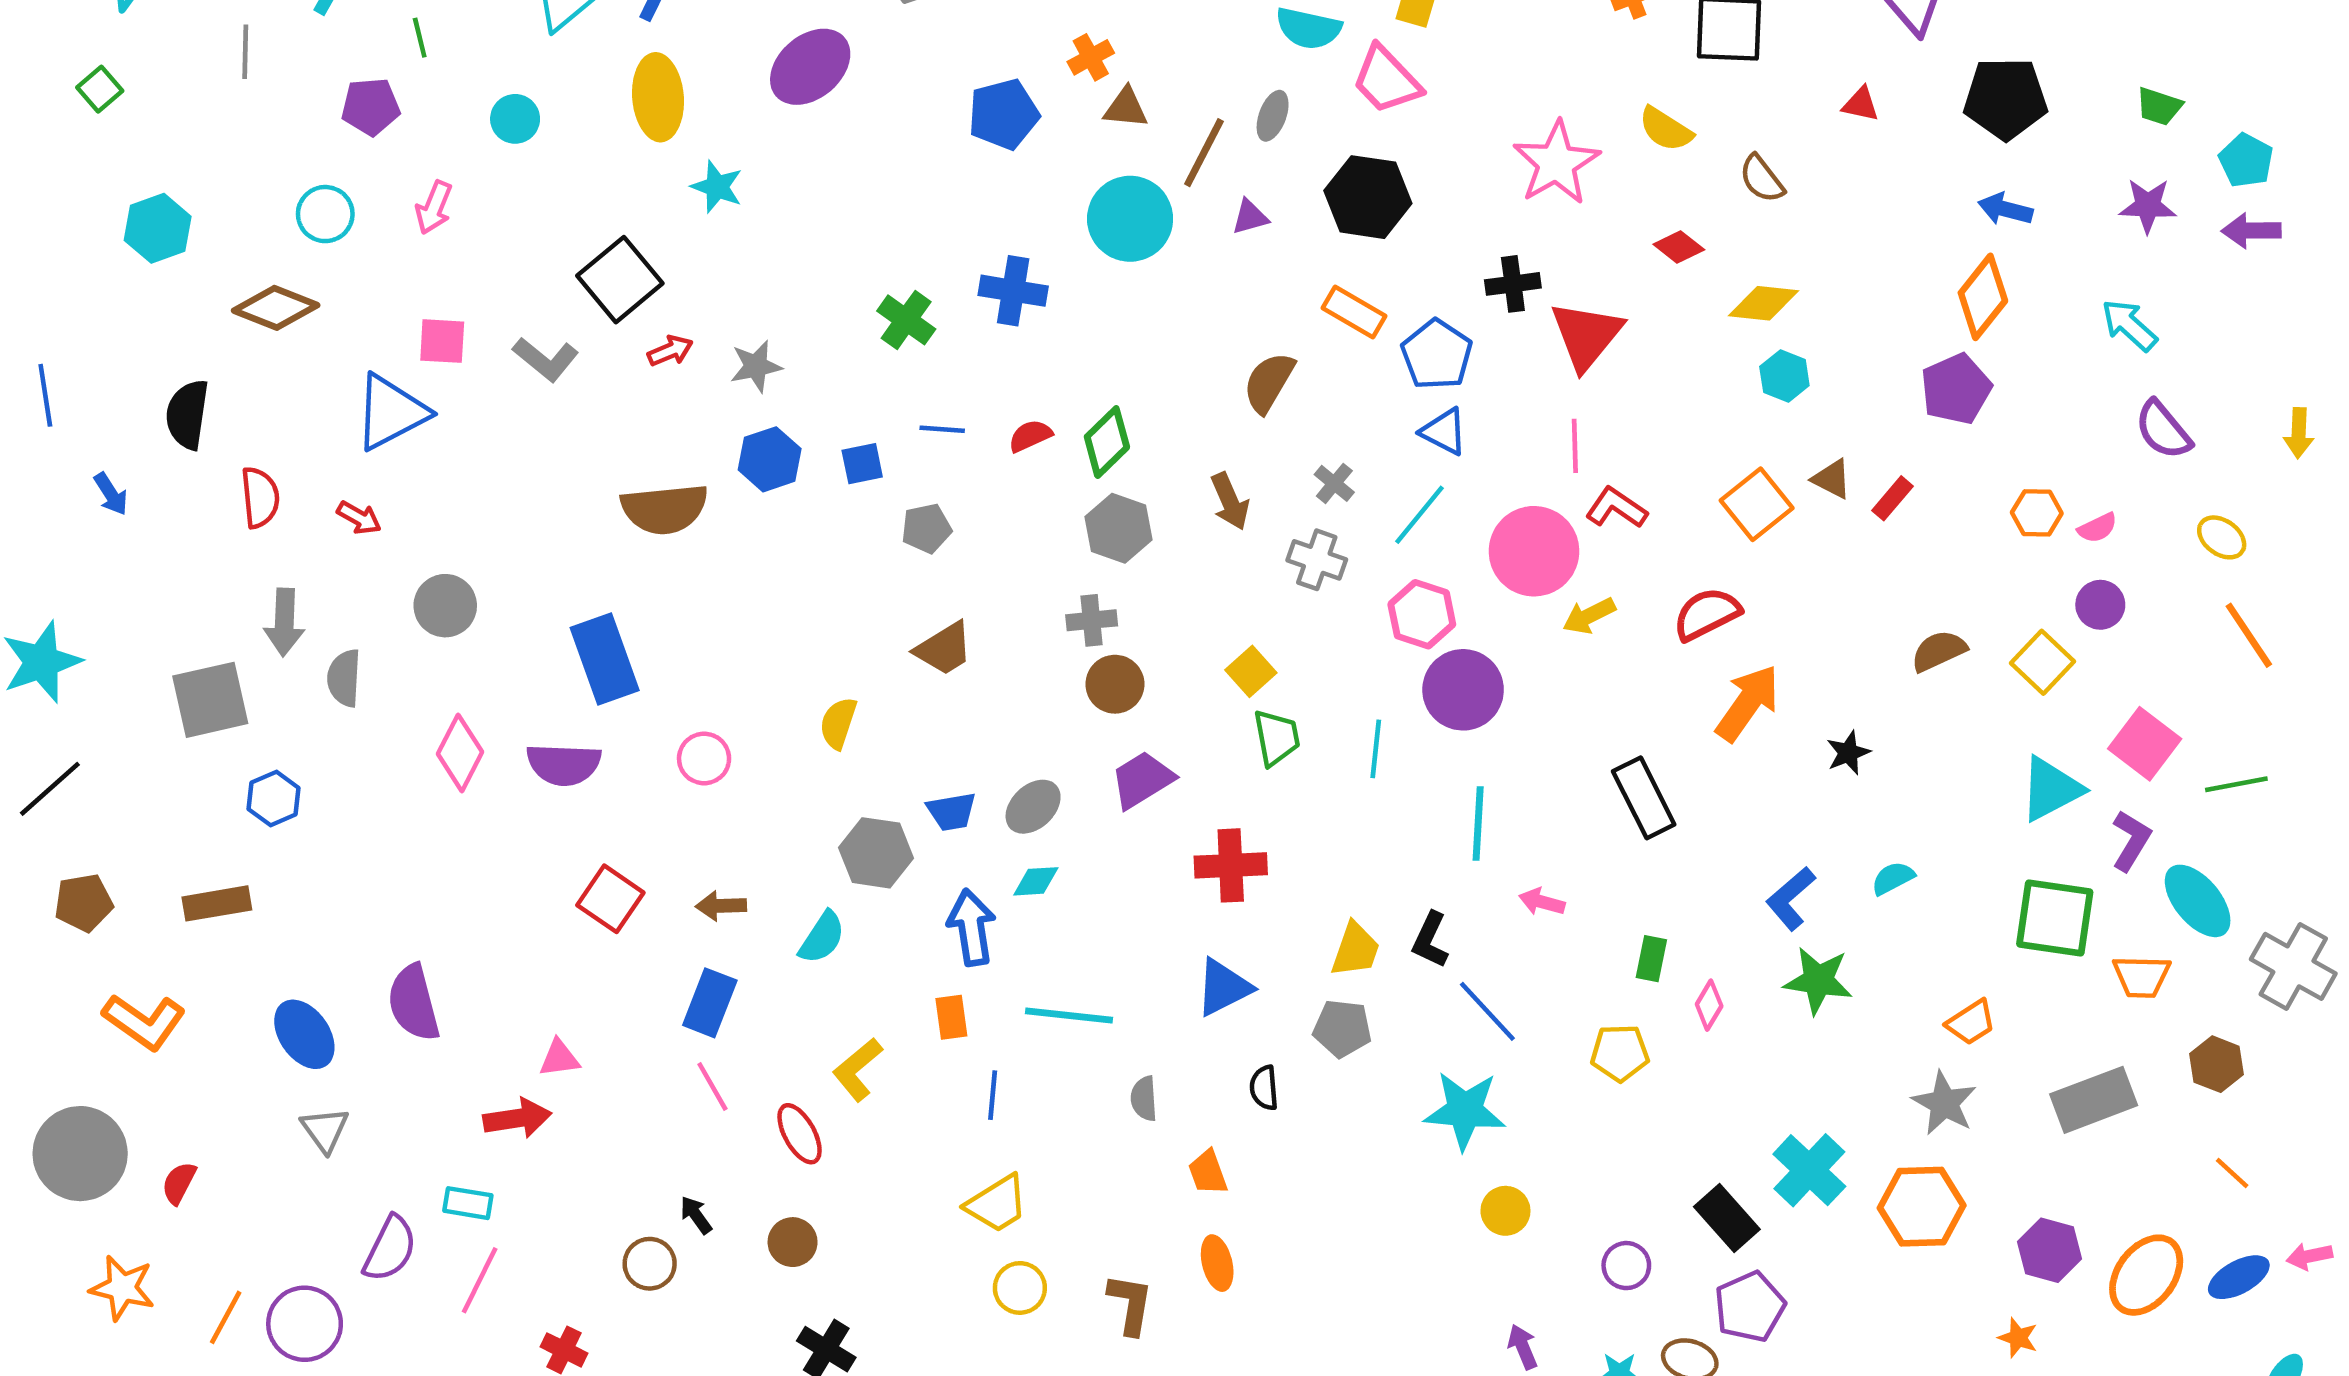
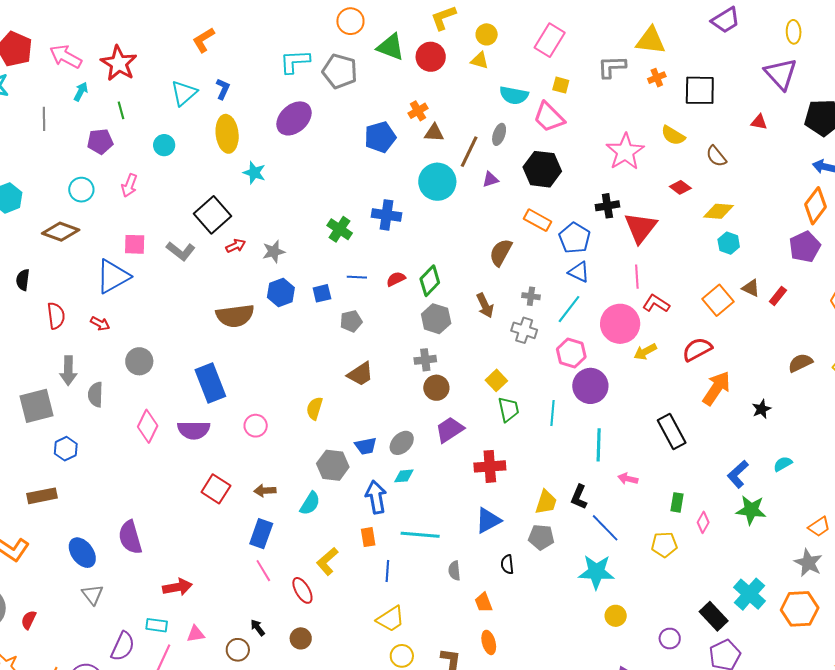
black semicircle: (187, 414) -> (23, 280), size x0.7
gray cross: (1334, 483) -> (531, 296), turned -30
pink triangle: (559, 1058) -> (196, 634), moved

